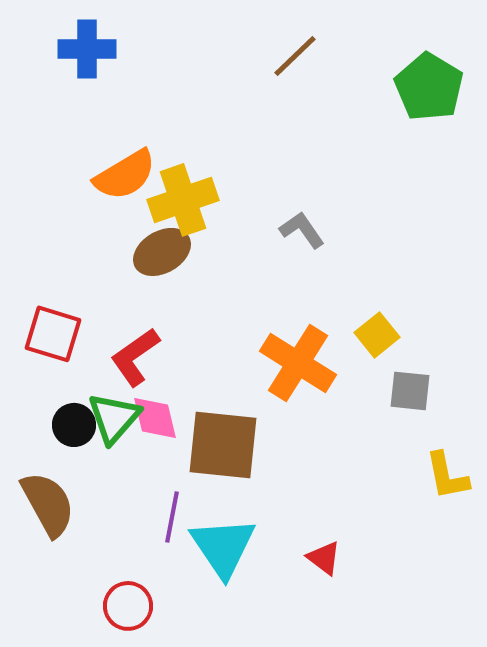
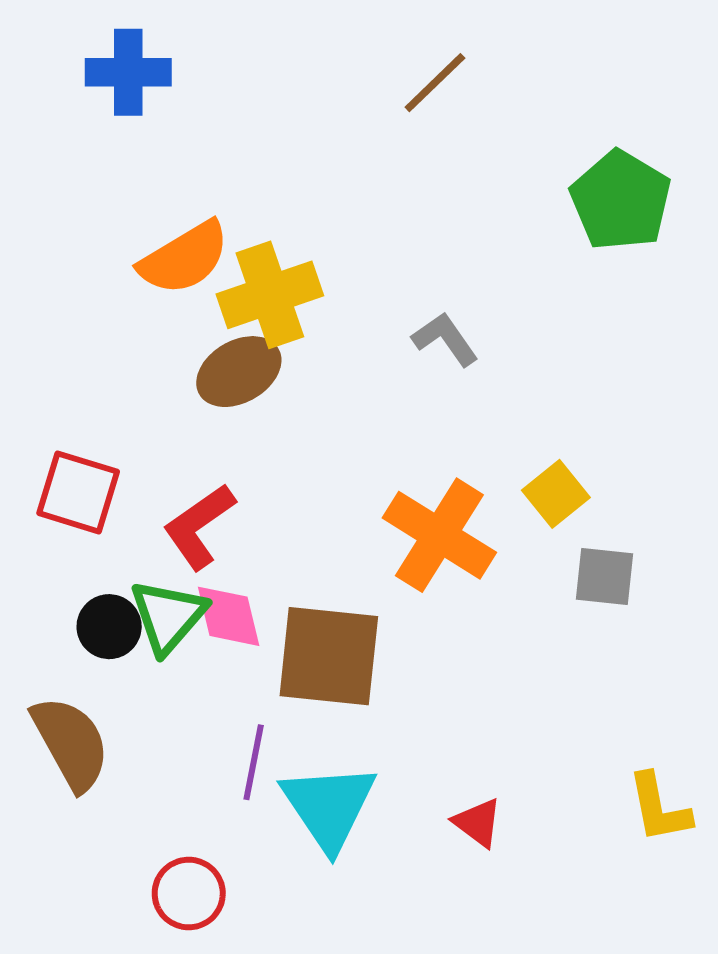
green pentagon: (429, 87) -> (621, 201), moved
yellow L-shape: (447, 476) -> (659, 808), moved

